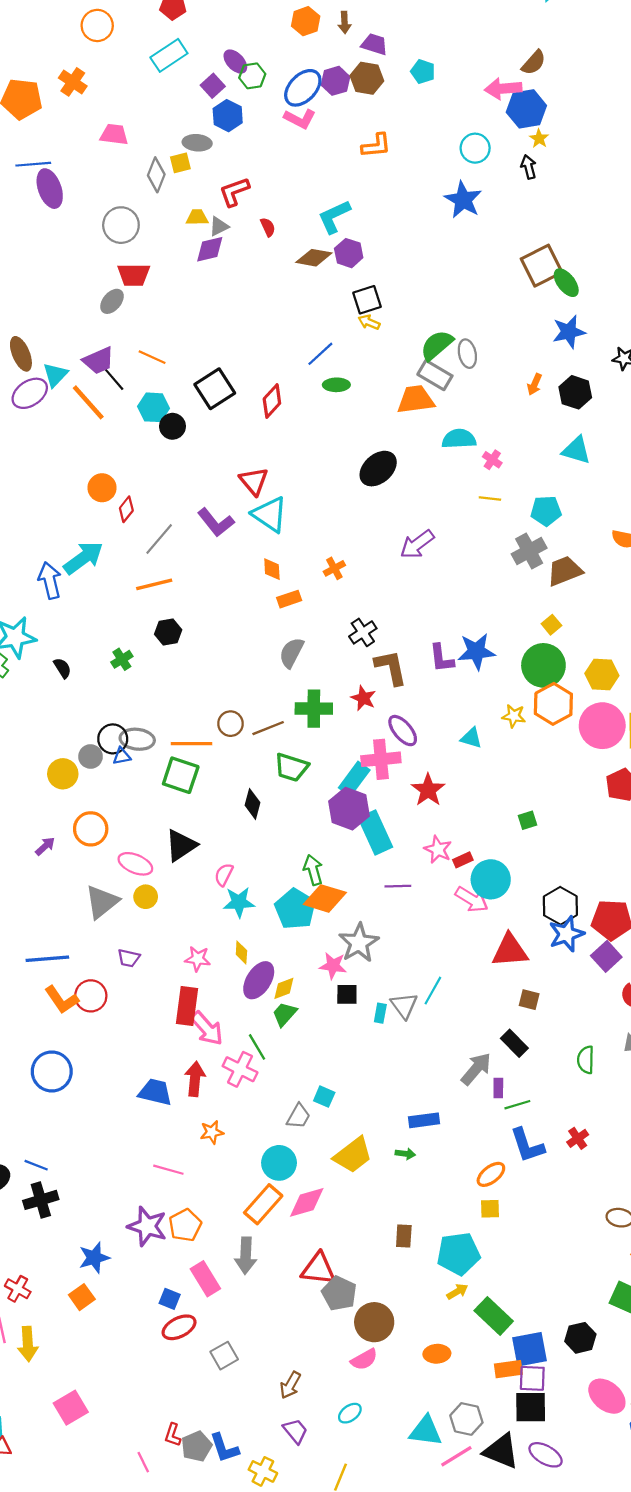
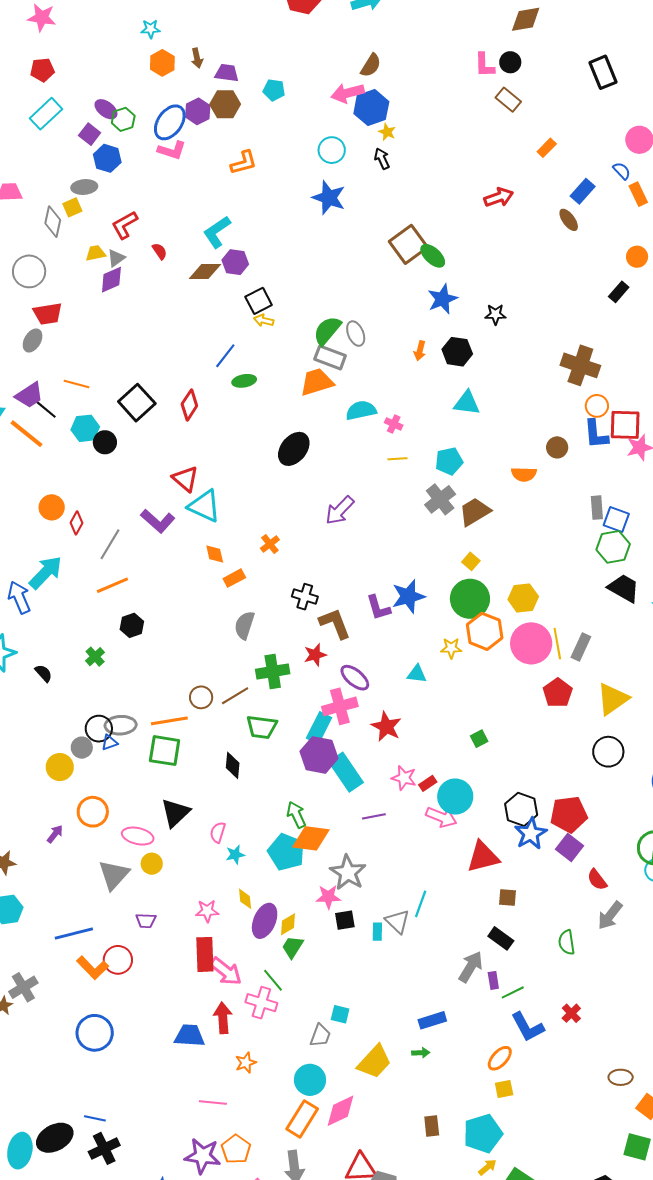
black cross: (363, 632) -> (305, 597), turned -30
red star: (363, 698) -> (315, 655), turned -30
cyan star: (239, 902) -> (235, 855), size x0.7

